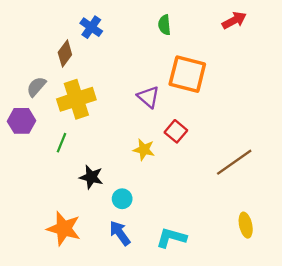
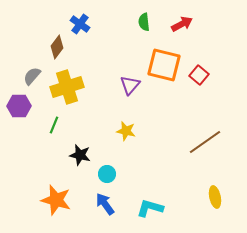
red arrow: (234, 20) -> (182, 24), moved
purple triangle: (148, 97) -> (130, 85), turned 30
red square: (176, 131) -> (199, 75), moved

